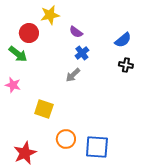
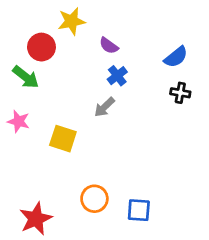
yellow square: (44, 109) -> (63, 139), moved
blue square: (97, 147) -> (139, 210), size x0.7

